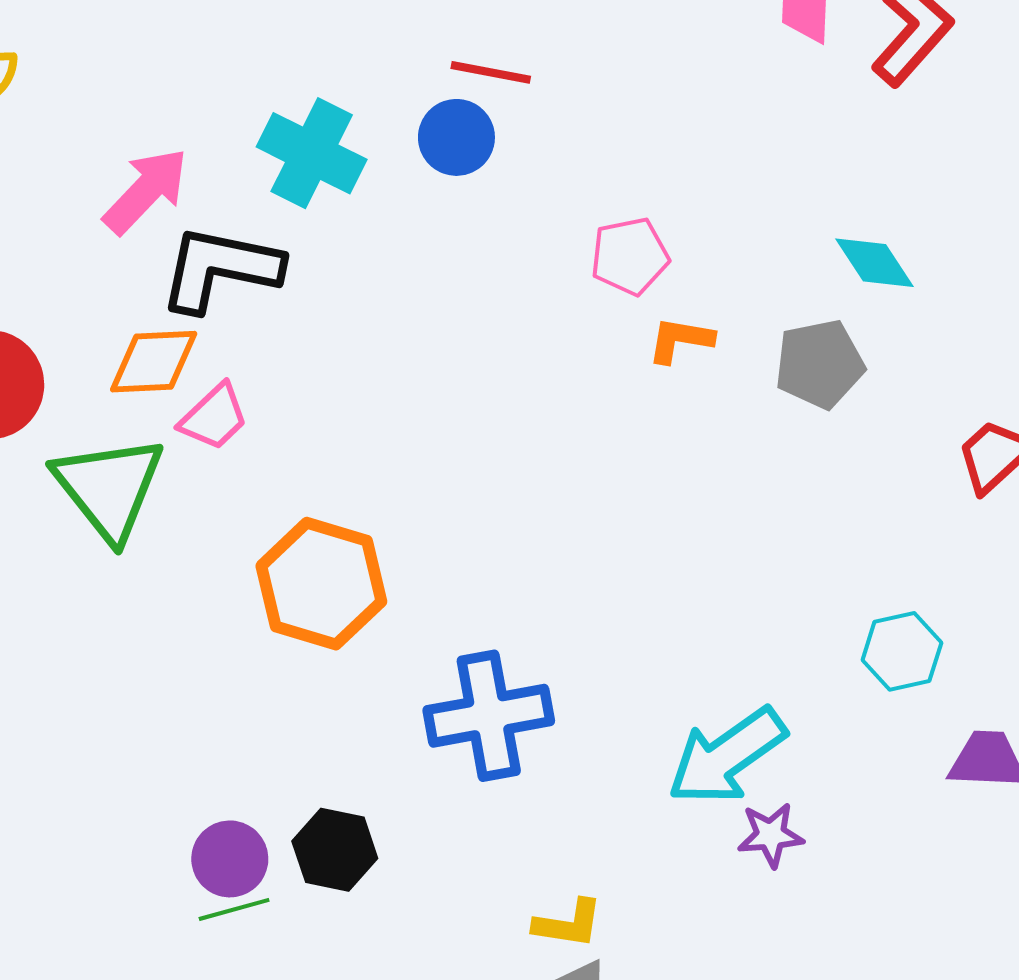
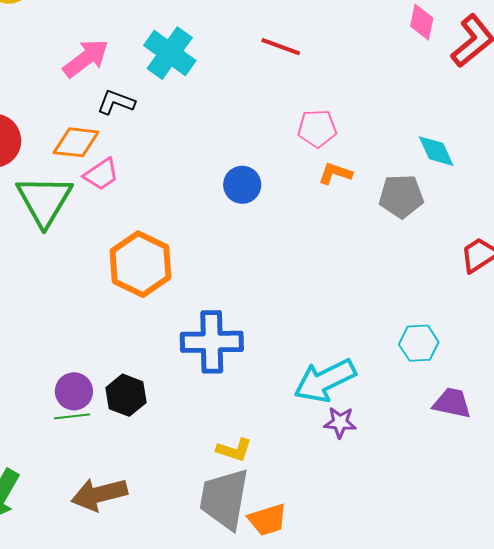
red line: (491, 72) -> (281, 47), moved
blue circle: (456, 137) -> (242, 185), moved
black L-shape: (220, 269) -> (116, 102), size x0.6

